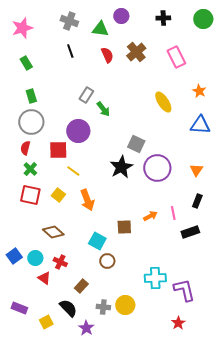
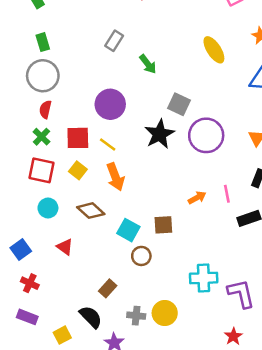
green arrow: (103, 109) -> (148, 64), moved
purple circle: (78, 131) -> (110, 104), moved
red semicircle: (25, 148) -> (45, 109), moved
red square: (58, 150) -> (78, 138), moved
yellow line: (73, 171) -> (108, 144), moved
brown square: (124, 227) -> (163, 225), moved
brown diamond: (53, 232) -> (91, 211), moved
cyan circle: (35, 258) -> (48, 208), moved
red cross: (60, 262) -> (30, 283), moved
red triangle: (44, 278) -> (65, 247), moved

